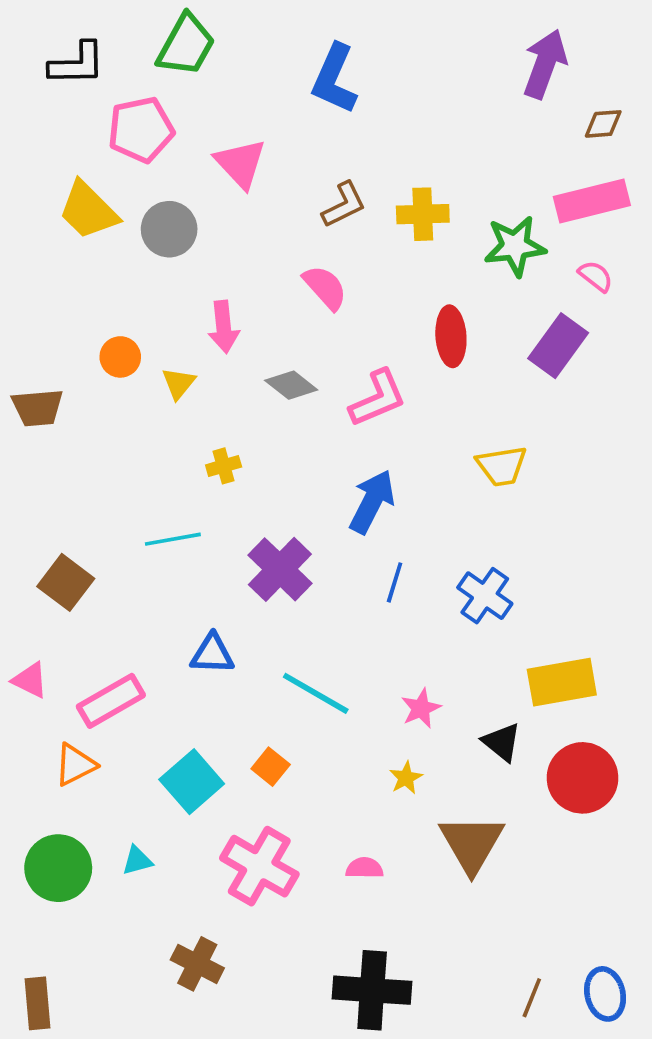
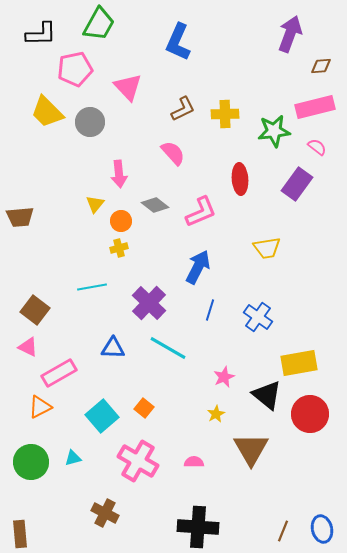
orange circle: (120, 357) -> (121, 221), moved
pink triangle: (30, 680) -> (28, 347), moved
cyan line: (316, 693) -> (168, 348), moved
black triangle: (502, 742) -> (267, 395), size x1.4

